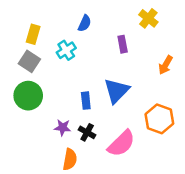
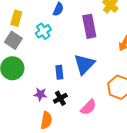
purple rectangle: (123, 44) -> (89, 26), size x1.6
black cross: (87, 132) -> (60, 98), turned 32
pink semicircle: (121, 143) -> (88, 107), size x0.7

